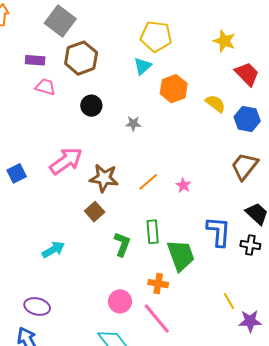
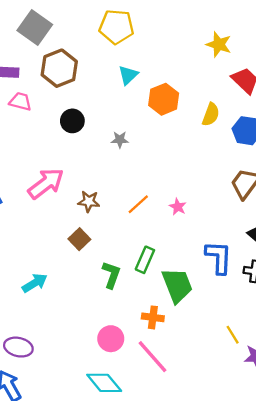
yellow pentagon: (156, 36) -> (116, 27), moved
yellow semicircle: (215, 104) -> (211, 115), turned 75
brown star: (104, 178) -> (89, 201), size x0.7
green rectangle: (153, 232) -> (145, 260), turned 30

